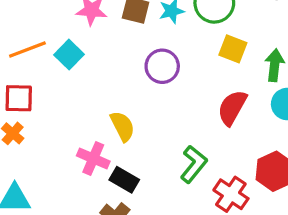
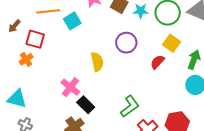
red semicircle: (232, 108) -> (157, 62), moved, size x0.7
yellow semicircle: (123, 126) -> (97, 62), moved

